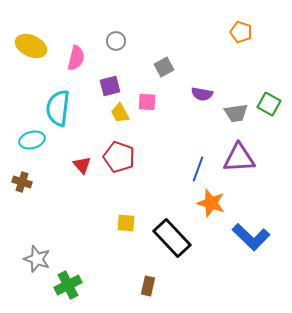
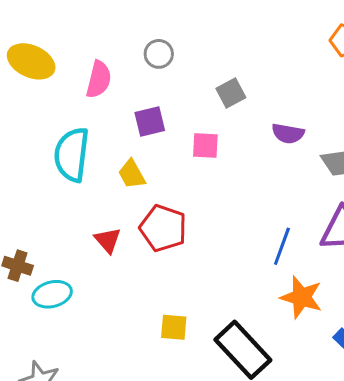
yellow trapezoid: (120, 113) -> (132, 174), moved
cyan ellipse: (32, 140) -> (52, 294), moved

